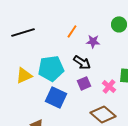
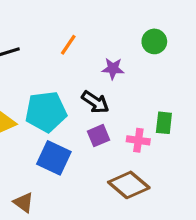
orange line: (72, 31) -> (68, 45), moved
pink cross: (109, 86) -> (138, 140), turned -32

